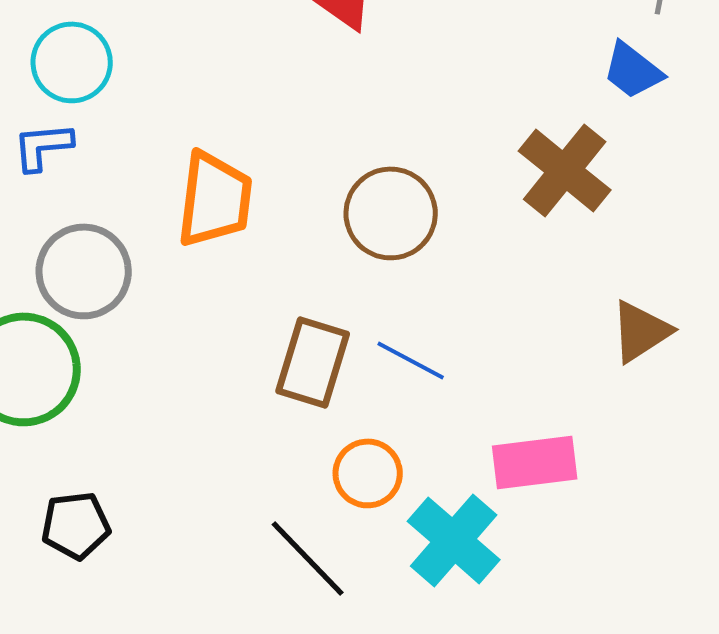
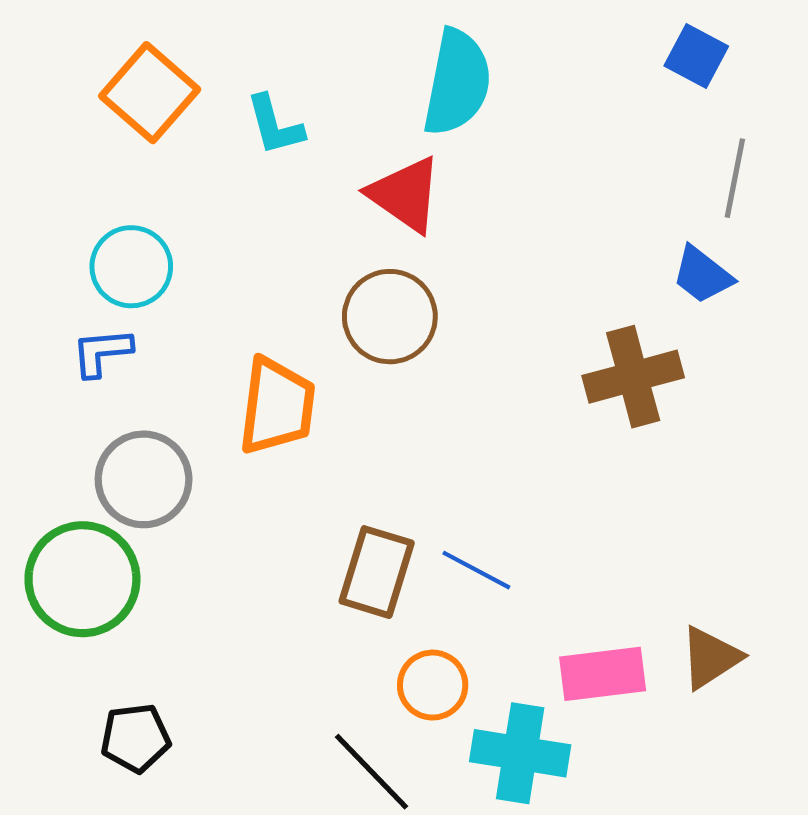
brown cross: (565, 170) -> (633, 377), turned 36
brown circle: (391, 213) -> (390, 317), moved
brown triangle: (641, 331) -> (710, 658), moved
cyan cross: (454, 540) -> (520, 753), turned -32

